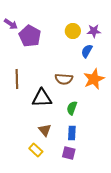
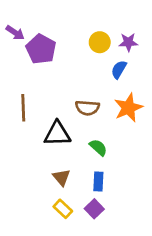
green semicircle: (72, 108) -> (98, 147), turned 112
yellow rectangle: (36, 150) -> (63, 209), moved
purple square: (69, 153) -> (94, 209), turned 32

